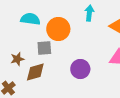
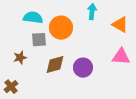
gray square: (44, 48) -> (39, 40), moved
brown diamond: (35, 72) -> (55, 65), moved

